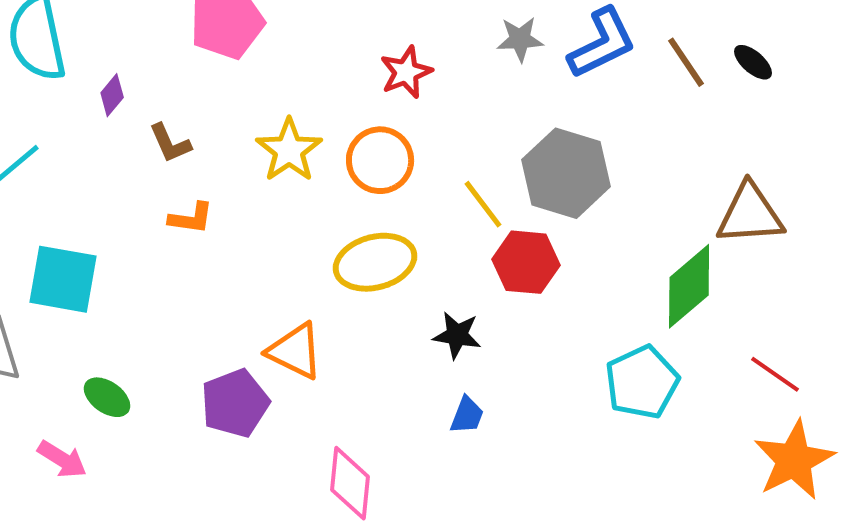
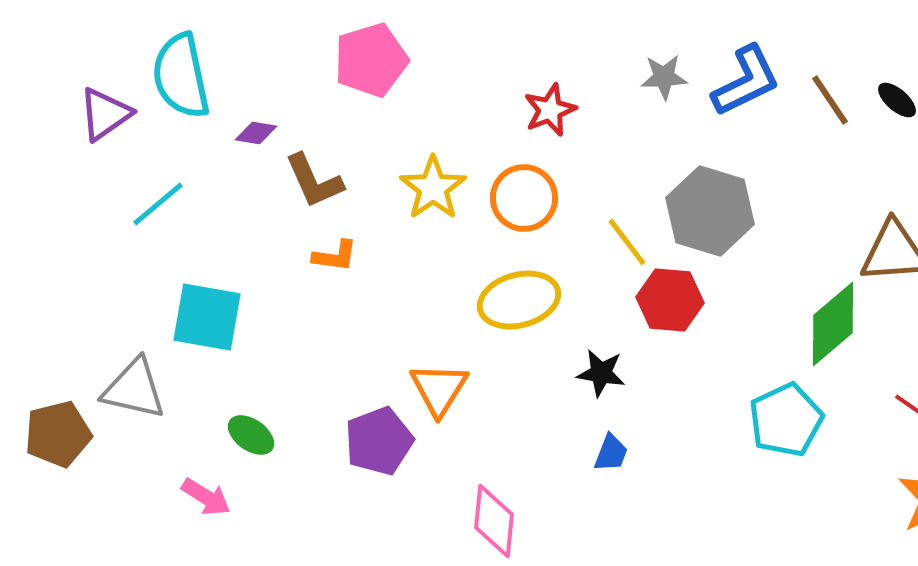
purple diamond: (112, 95) -> (256, 133), turned 60
brown L-shape: (170, 143) -> (314, 181), size x1.4
orange triangle: (295, 351) -> (439, 389), turned 36

